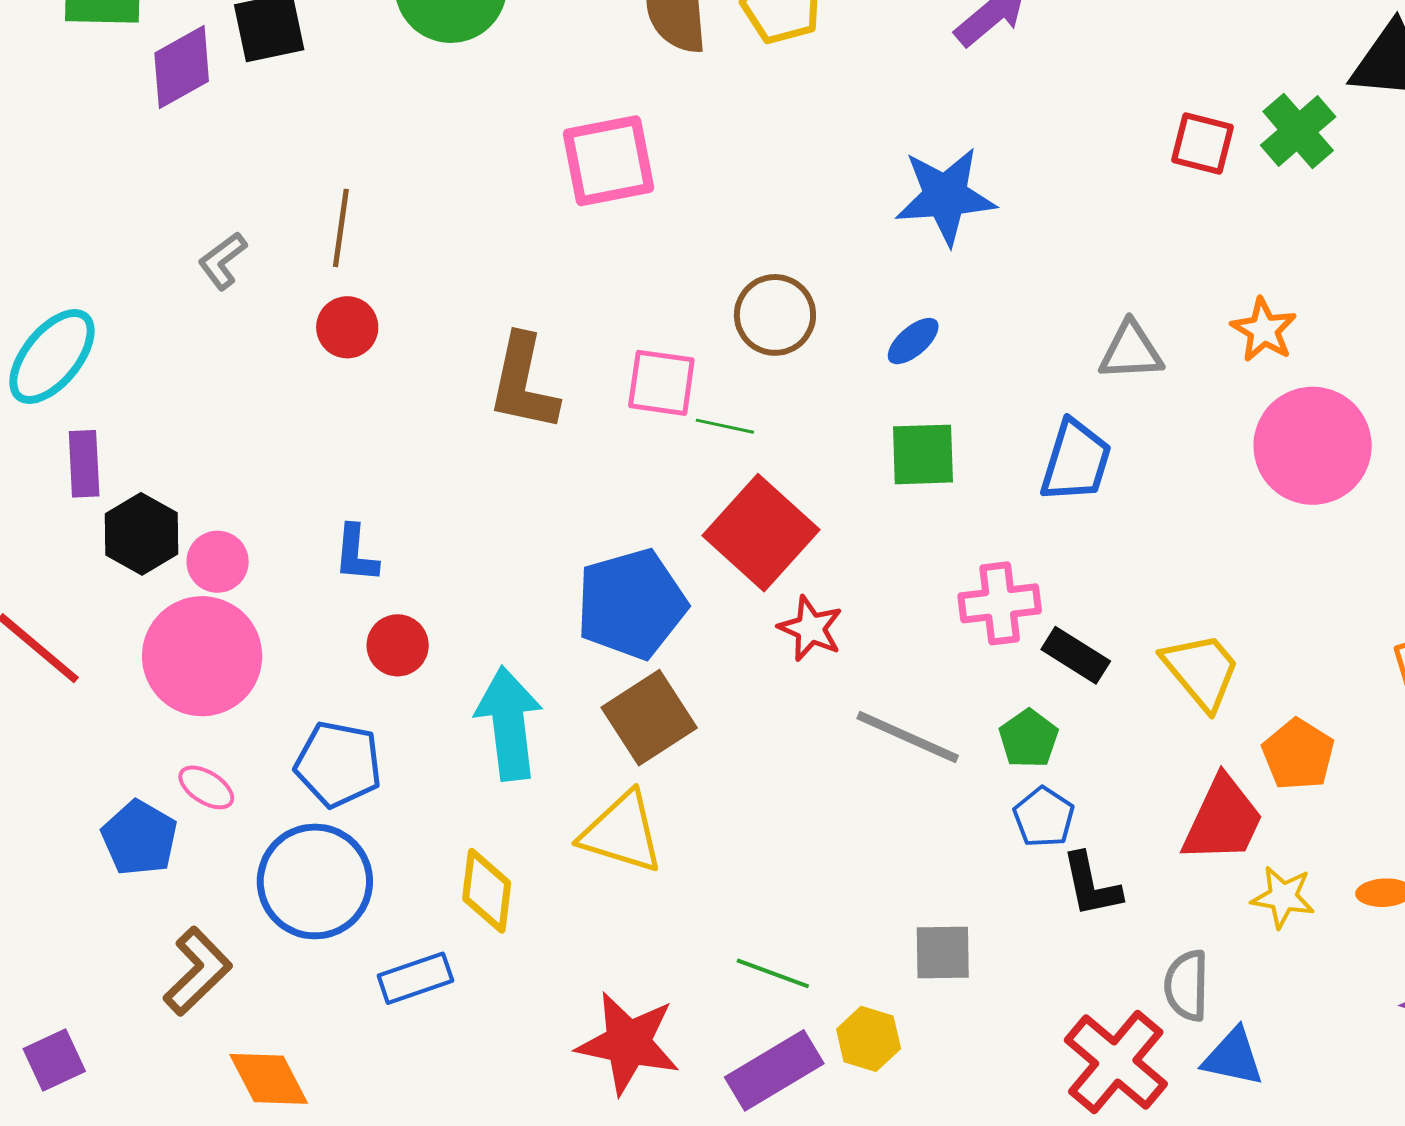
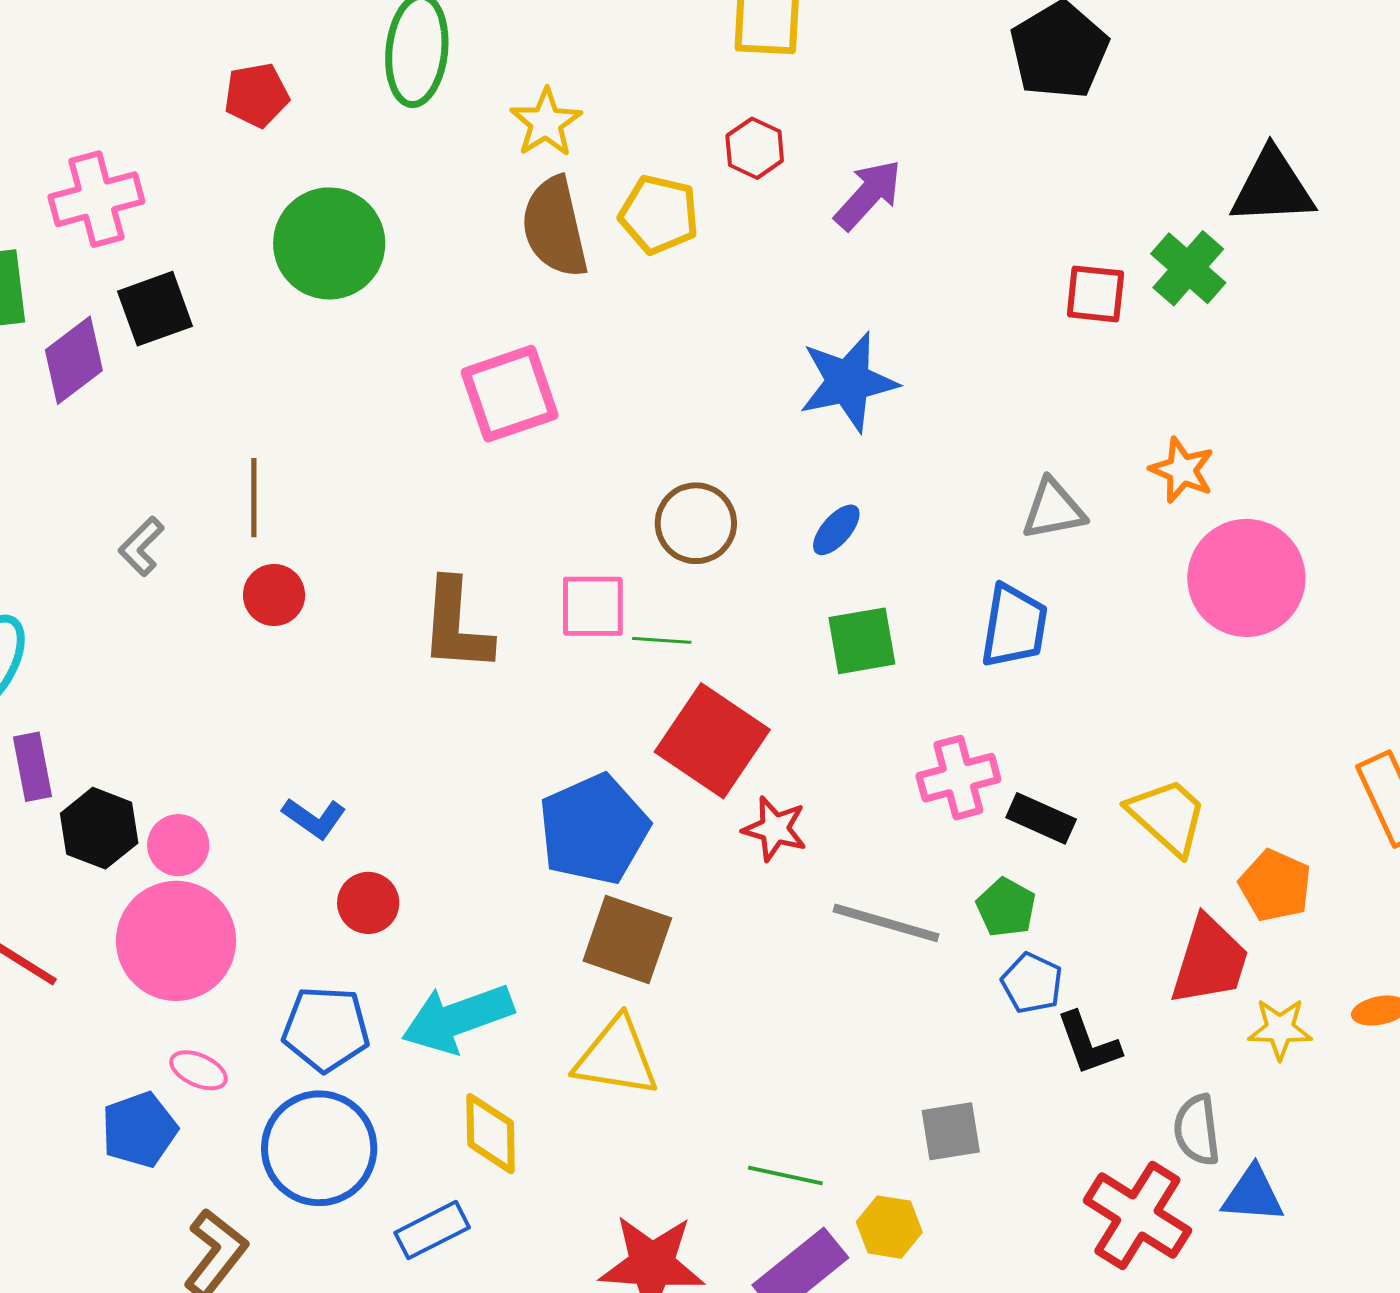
blue L-shape: (356, 554) -> (314, 818), turned -52
brown square: (649, 718) -> (627, 939), turned -30
cyan arrow: (509, 723) -> (458, 1018), moved, turned -95
blue pentagon: (139, 838) -> (139, 1130), turned 30

